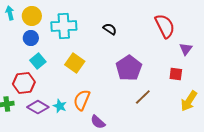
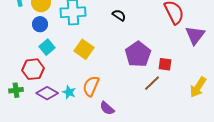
purple triangle: (186, 49) -> (195, 35), size x1.5
red square: (176, 74) -> (165, 64), moved

